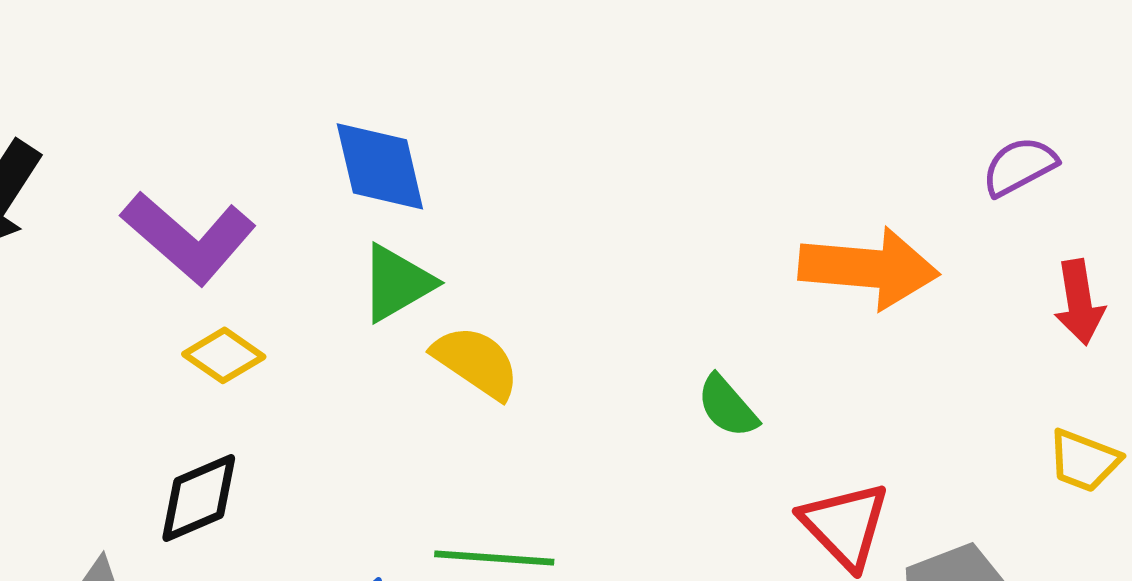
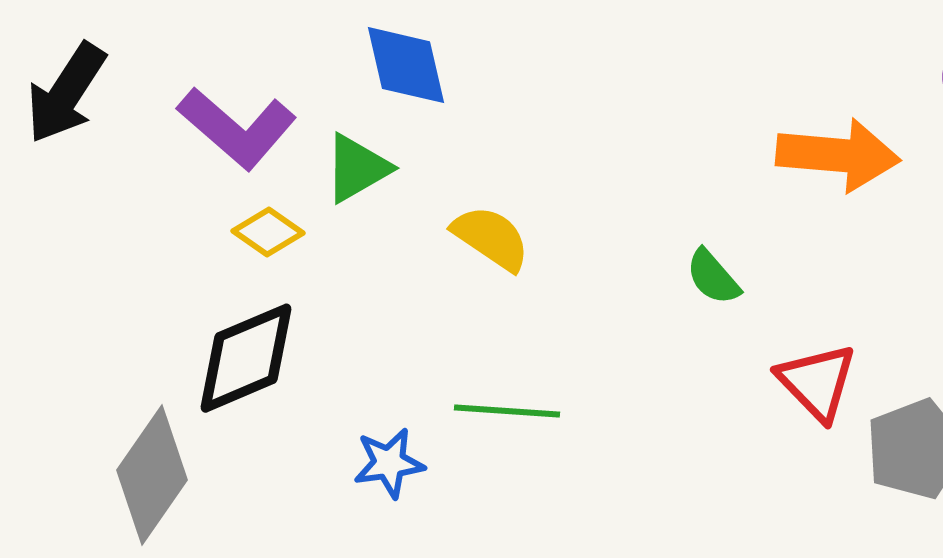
green triangle: (397, 283) -> (357, 168), moved
black diamond: (199, 498) -> (246, 358), size x1.4

